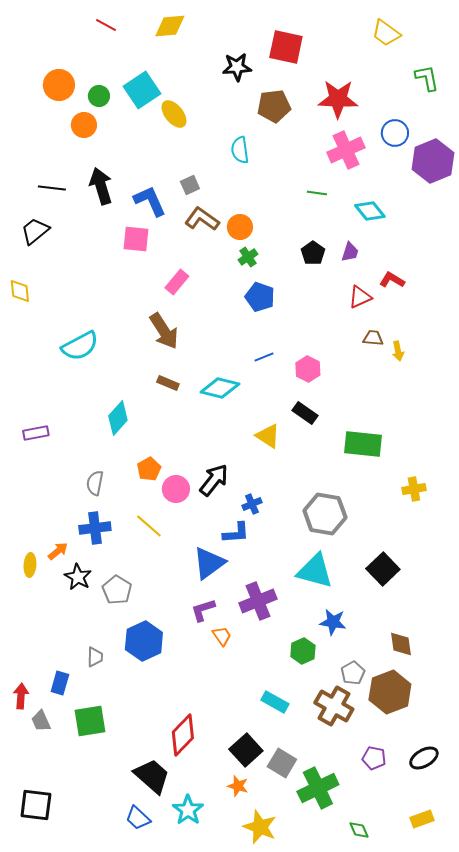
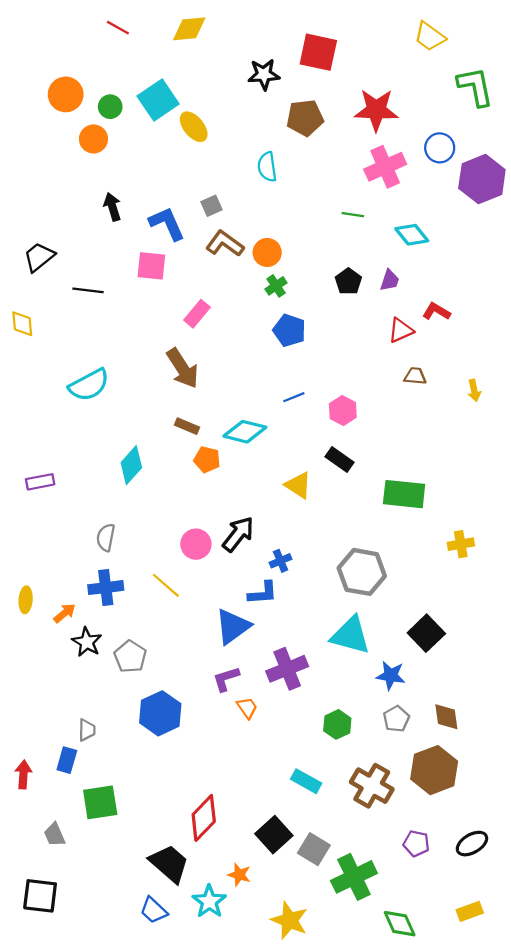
green L-shape: (427, 78) -> (475, 87), size x1.4
black arrow: (101, 186) -> (112, 207), size x0.7
black line: (52, 188) -> (88, 290), moved
yellow arrow: (398, 351) -> (474, 391), moved
orange pentagon: (149, 469) -> (207, 460), moved, turned -30
yellow ellipse: (30, 565) -> (26, 600), moved
blue star: (333, 622) -> (391, 675), moved
gray trapezoid: (95, 657) -> (87, 730), moved
gray pentagon: (353, 673) -> (396, 719), moved
gray trapezoid: (41, 721) -> (55, 835), moved
orange star: (238, 786) -> (239, 875), moved
green diamond: (359, 830) -> (400, 924), size x1.5

